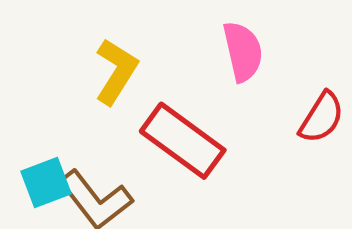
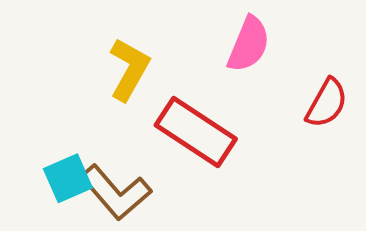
pink semicircle: (243, 51) -> (249, 44), turned 38

